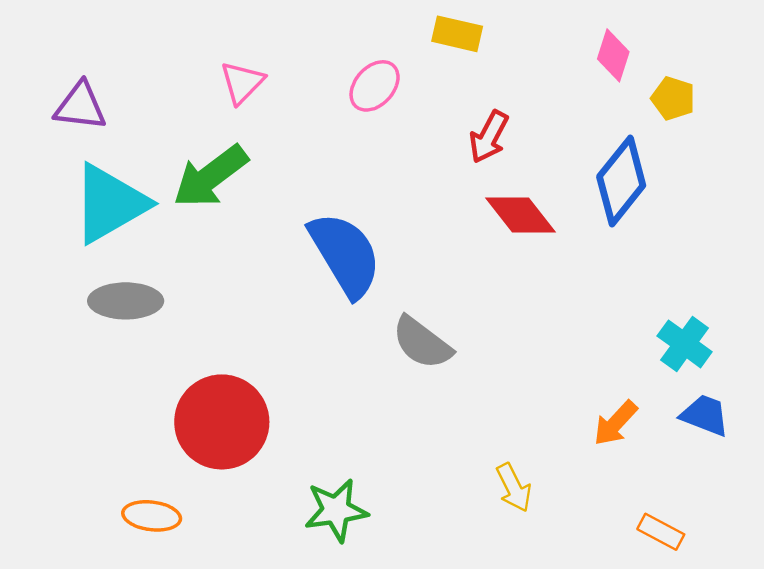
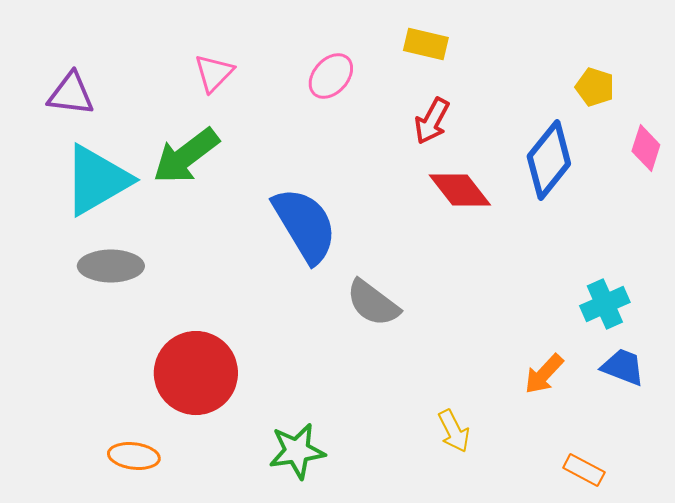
yellow rectangle: (457, 34) -> (426, 44), moved
pink diamond: (613, 55) -> (646, 148), moved
cyan cross: (685, 344) -> (605, 304), turned 30

